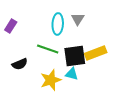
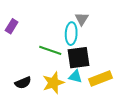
cyan ellipse: (58, 24) -> (71, 34), moved
yellow rectangle: (96, 53) -> (100, 79), moved
black semicircle: (20, 64) -> (23, 83), moved

